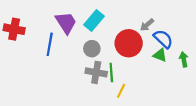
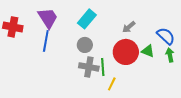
purple trapezoid: (66, 23) -> (48, 18), moved
gray arrow: (147, 25) -> (129, 27), moved
blue semicircle: (163, 39) -> (166, 36), moved
red circle: (129, 43) -> (126, 52), moved

